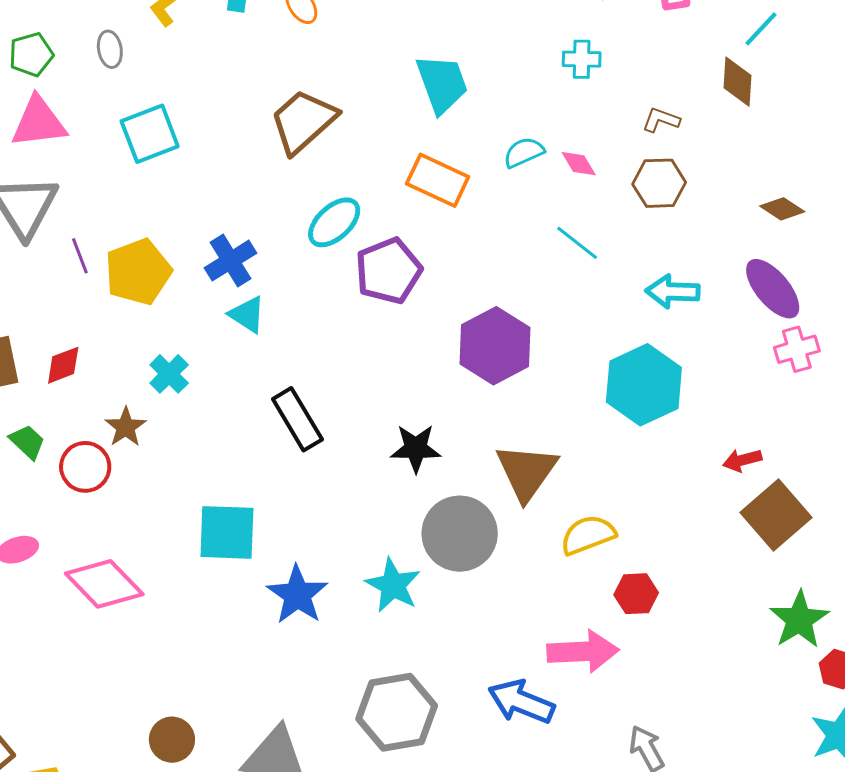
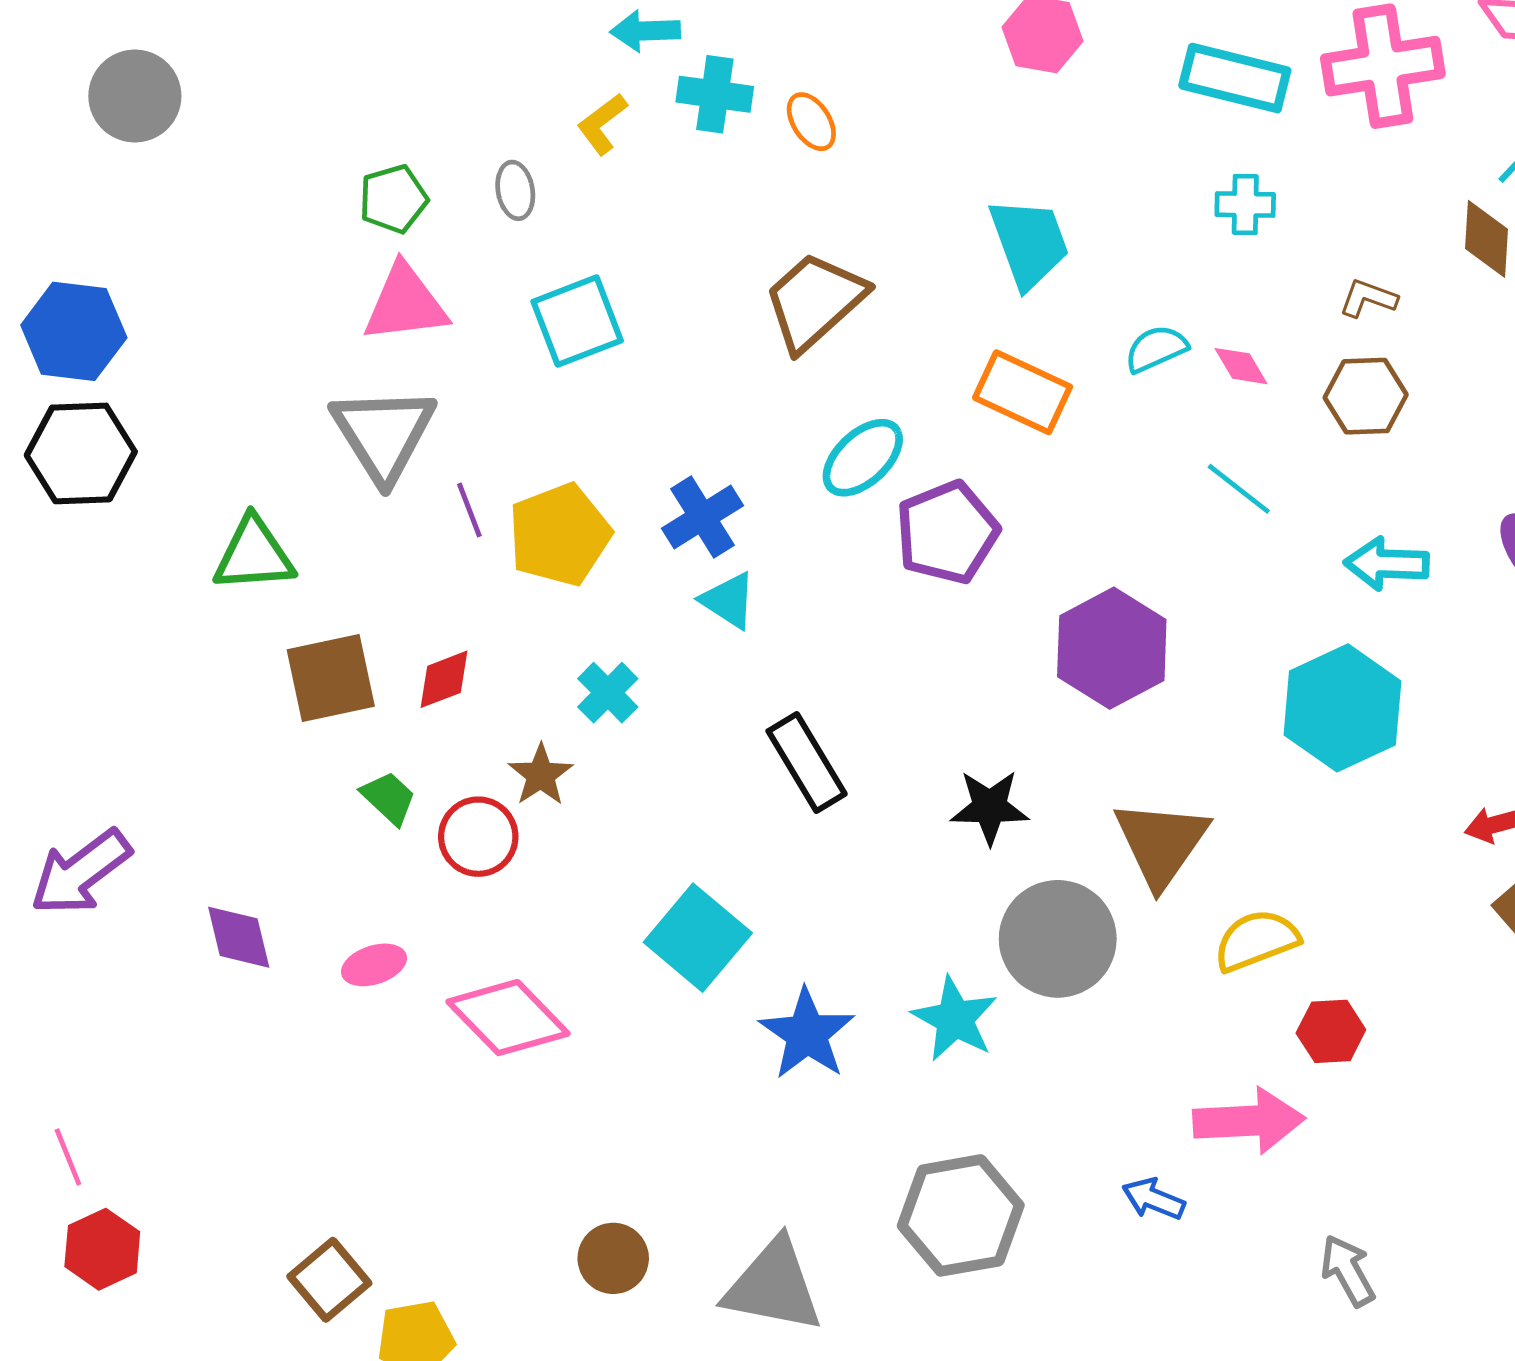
cyan square: (227, 532) -> (698, 938), turned 38
blue arrow: (521, 702) -> (1153, 1199), size x0.6

